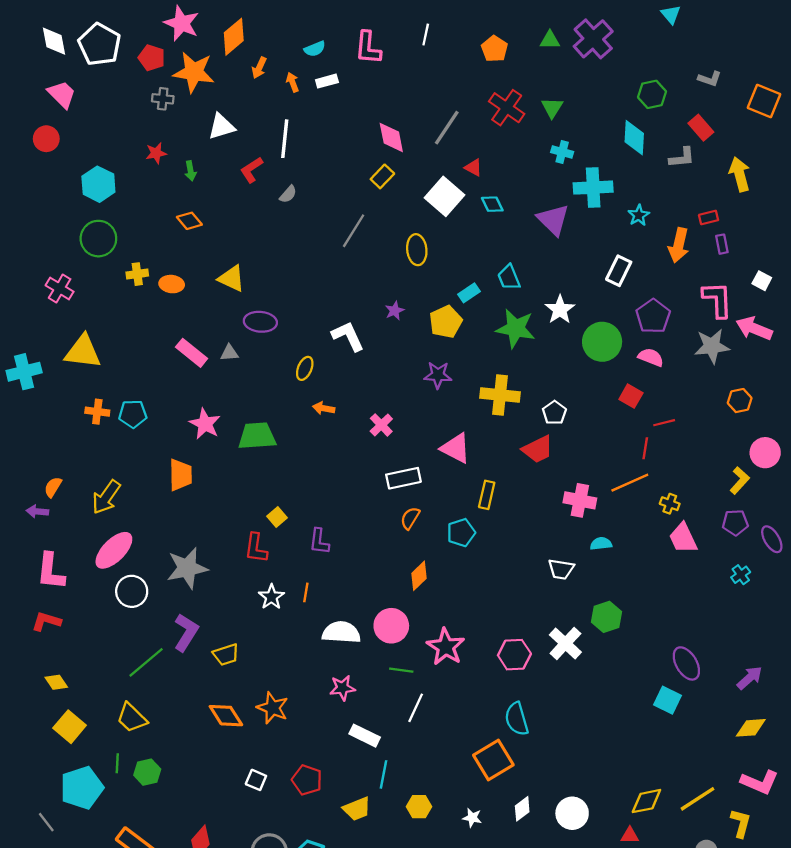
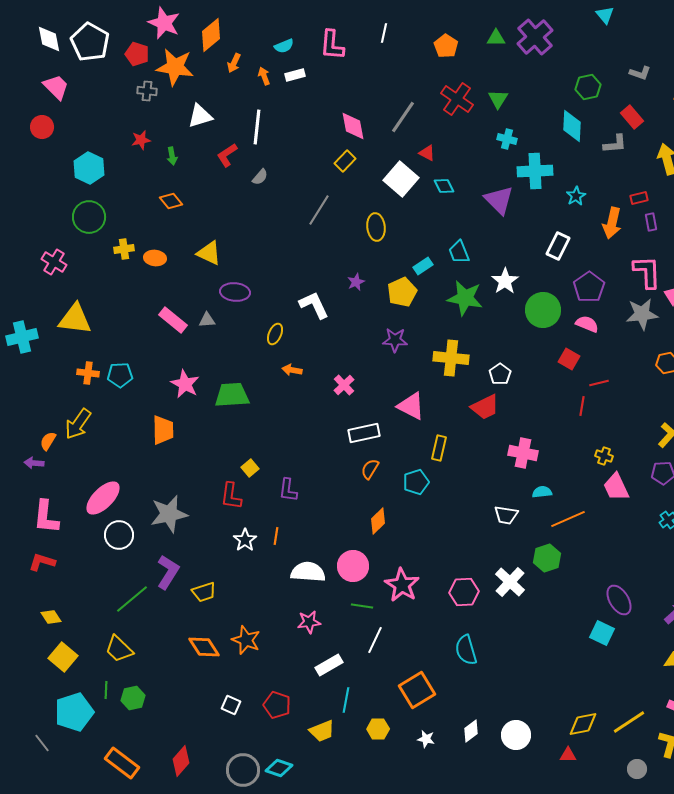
orange line: (630, 483) -> (568, 519), moved
yellow arrow: (106, 497) -> (78, 424), moved
white rectangle: (365, 736) -> (329, 665), turned -56
orange square: (493, 760) -> (417, 690), moved

